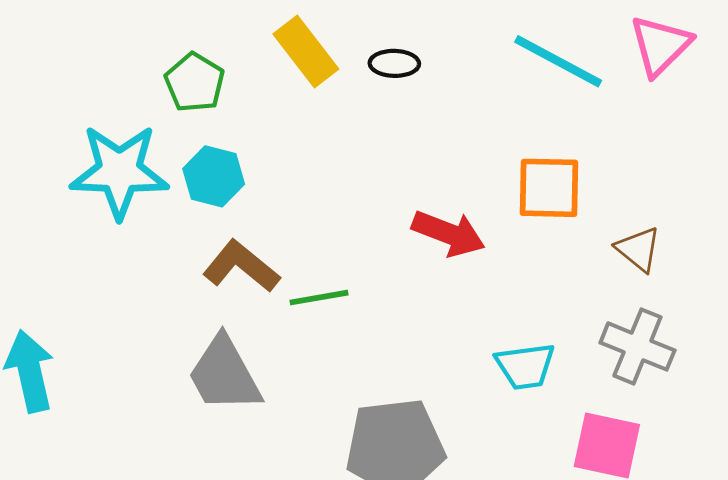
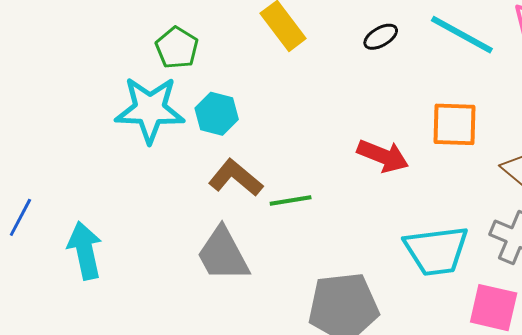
black ellipse: (394, 63) -> (381, 37), moved, turned -32
green pentagon: (195, 83) -> (177, 48), moved
cyan trapezoid: (525, 366) -> (436, 251), size x1.5

